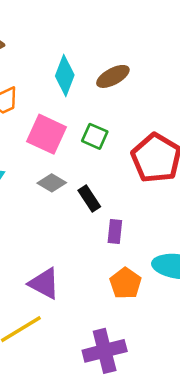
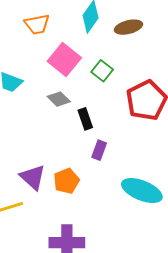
orange pentagon: (126, 283) -> (66, 181), moved

